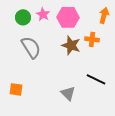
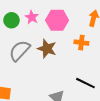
brown star: (71, 45) -> (47, 49), moved
gray semicircle: (31, 47) -> (20, 51), turned -105

